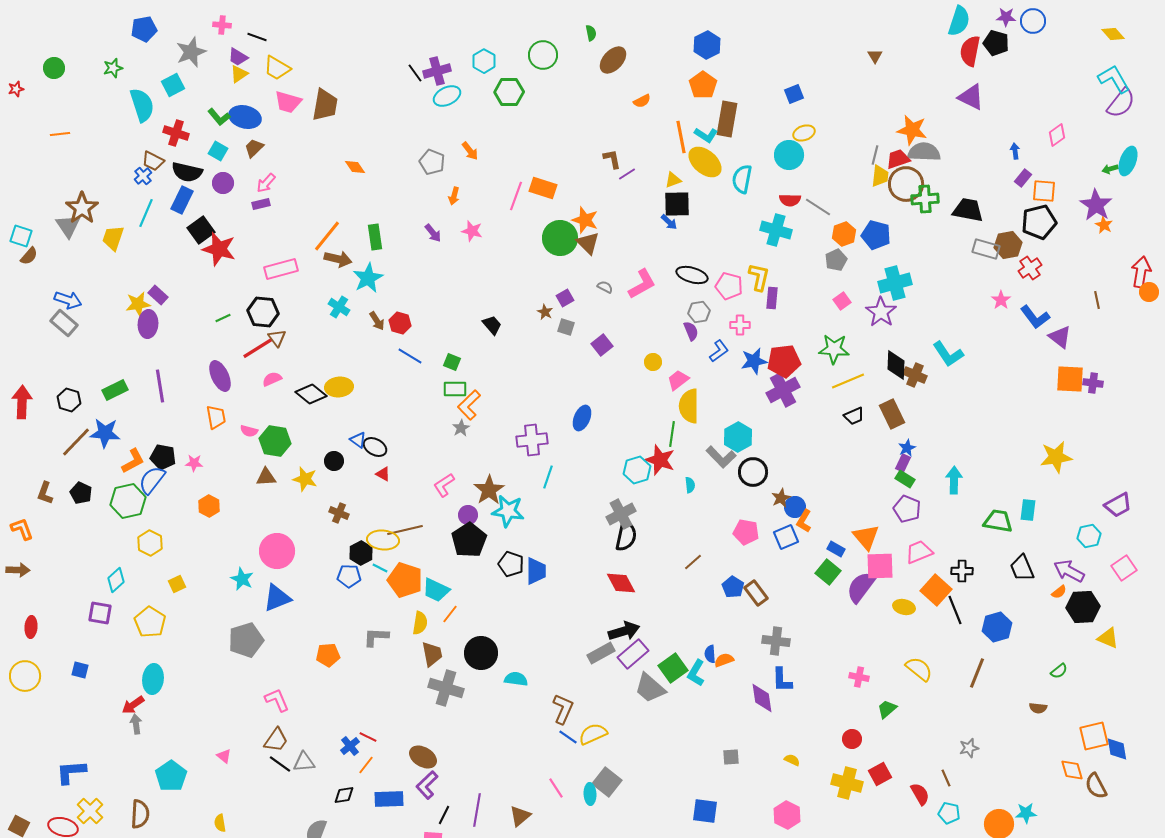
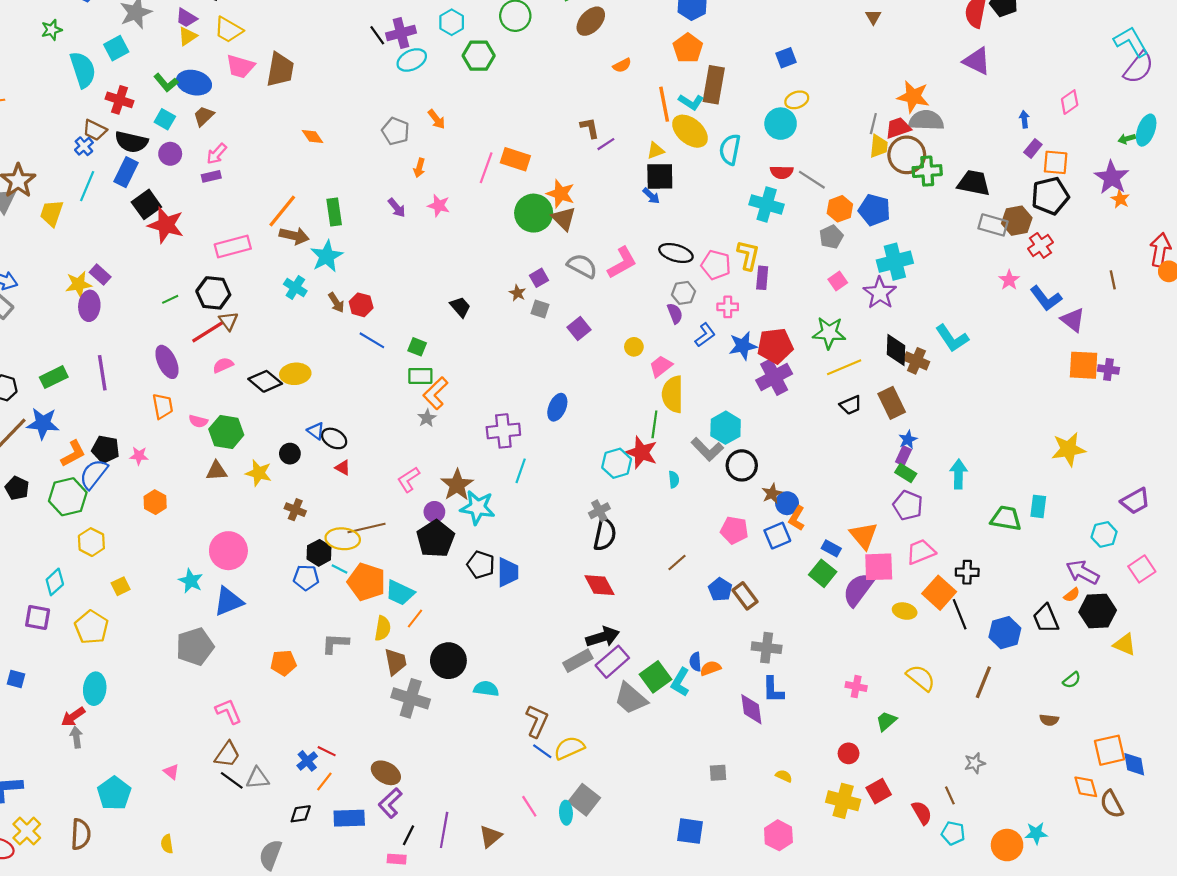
gray semicircle: (605, 287) -> (582, 266), size x1.8
gray cross: (621, 514) -> (599, 511), size x0.7
black trapezoid: (1022, 568) -> (1046, 619), moved

